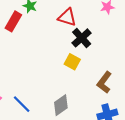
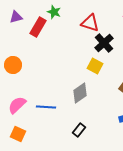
blue line: (22, 104) -> (46, 107), turned -42
gray diamond: (61, 105) -> (80, 93), moved

